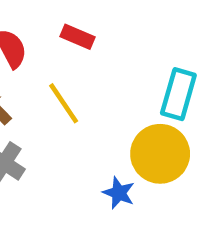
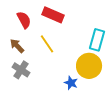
red rectangle: (77, 37) -> (53, 15), size x1.5

